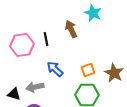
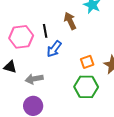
blue arrow: (55, 69) -> (54, 49), moved, turned -96
black triangle: (14, 94) -> (10, 67), moved

